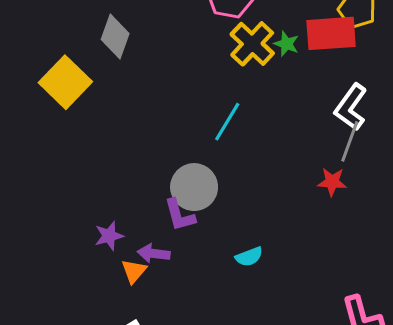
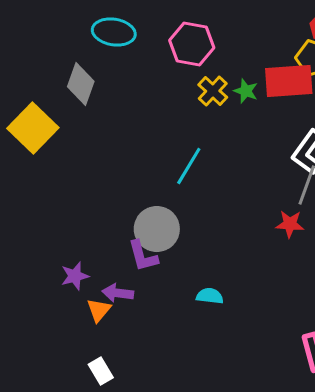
yellow cross: (252, 44) -> (213, 91), size x0.7
cyan semicircle: (249, 257) -> (210, 296), turned -152

